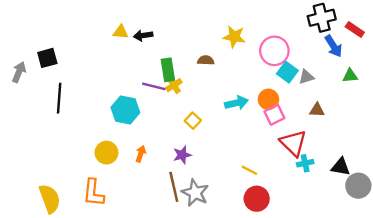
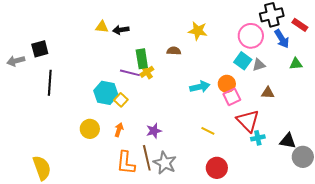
pink circle: (274, 51) -> (251, 36), moved
gray arrow: (19, 72) -> (16, 61), turned -126
yellow square: (193, 121) -> (121, 100), moved
yellow line: (250, 170) -> (208, 131), moved
orange L-shape: (93, 193) -> (126, 163), moved

